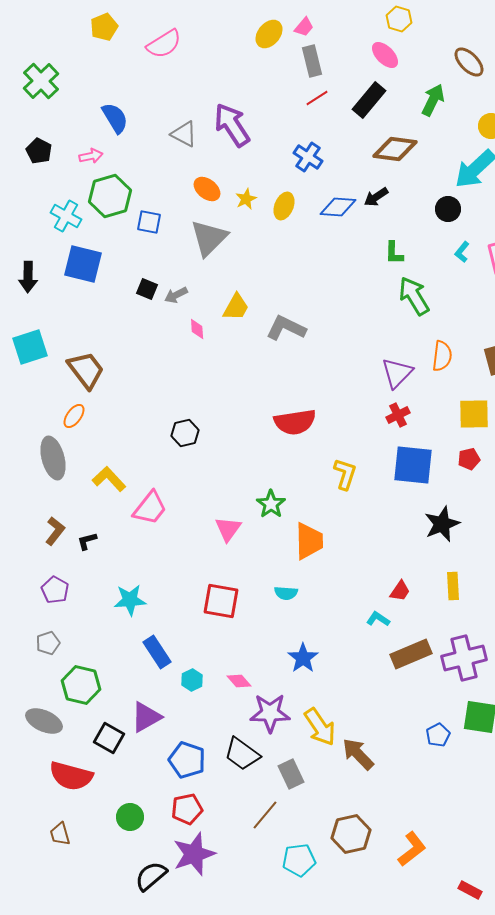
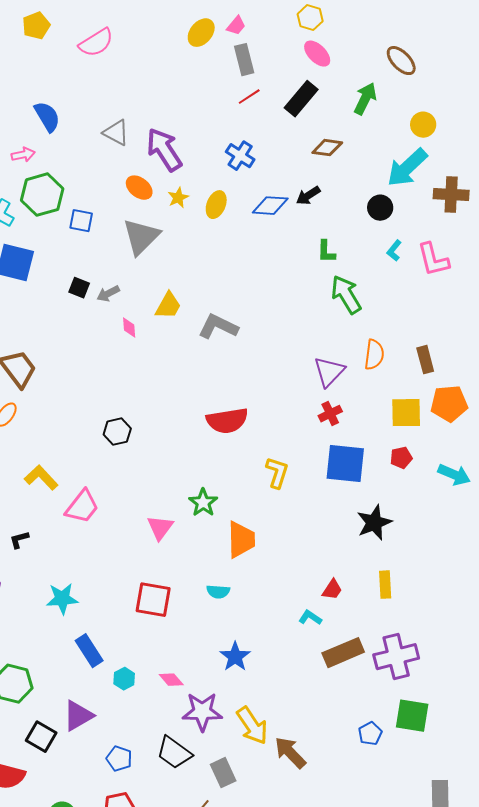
yellow hexagon: (399, 19) -> (310, 18), moved
purple arrow: (232, 125) -> (164, 150), moved
brown diamond: (395, 149) -> (327, 148), size x0.7
blue pentagon: (187, 760) -> (119, 759), size x0.7

